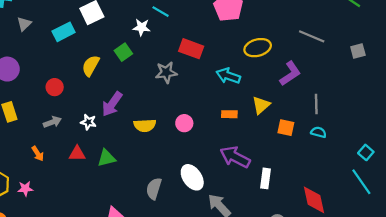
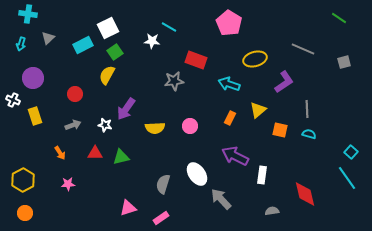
green square: (123, 52) -> (115, 52), moved
orange rectangle: (229, 114) -> (230, 118), turned -64
pink star: (25, 189) -> (68, 184), moved

